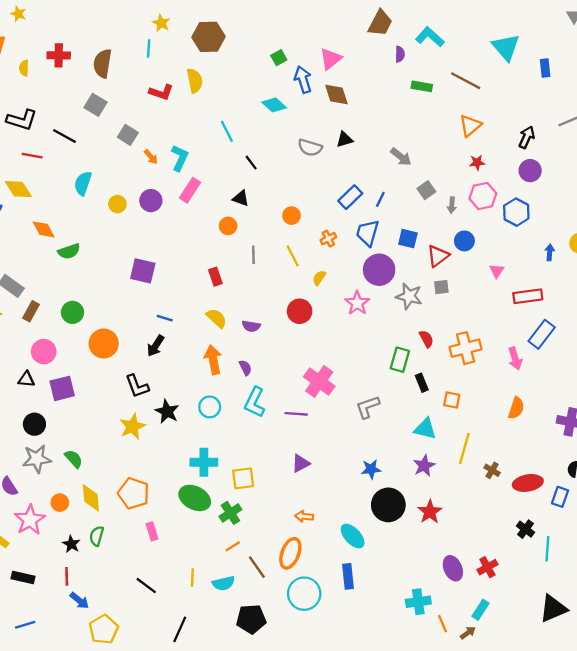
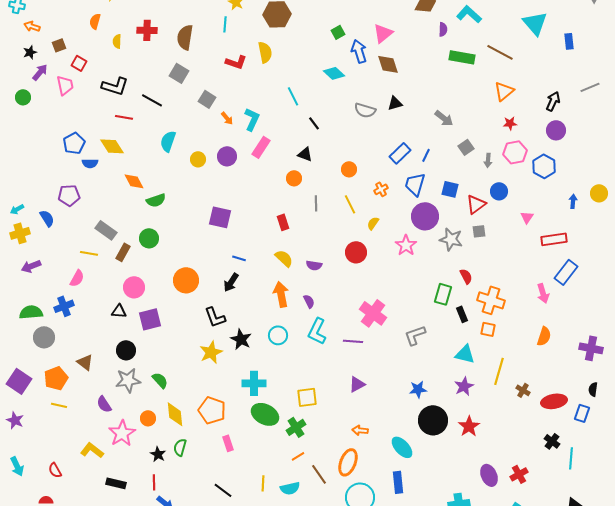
green rectangle: (422, 86) -> (462, 57), size x1.4
green circle: (72, 312) -> (149, 238), moved
orange cross: (466, 348) -> (491, 300), moved, turned 32
cyan cross: (204, 462) -> (254, 383), moved

